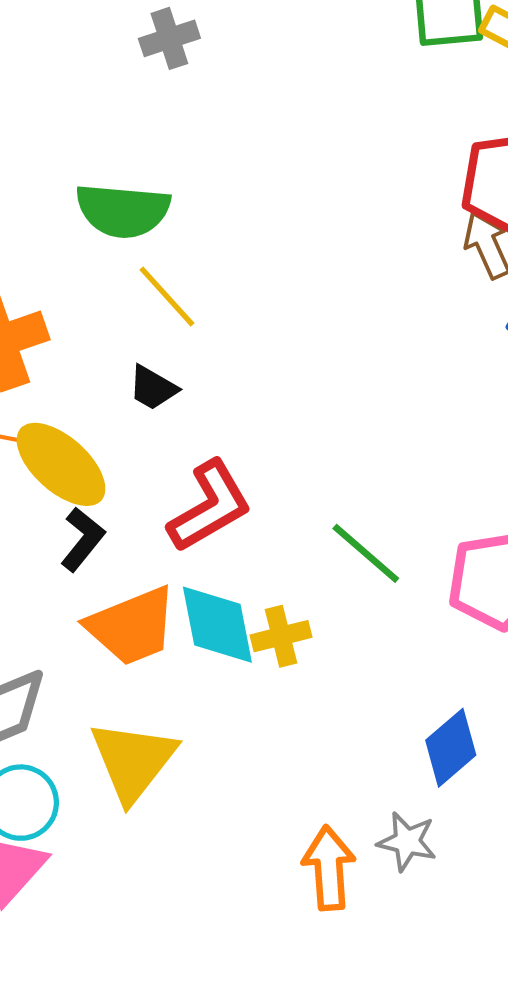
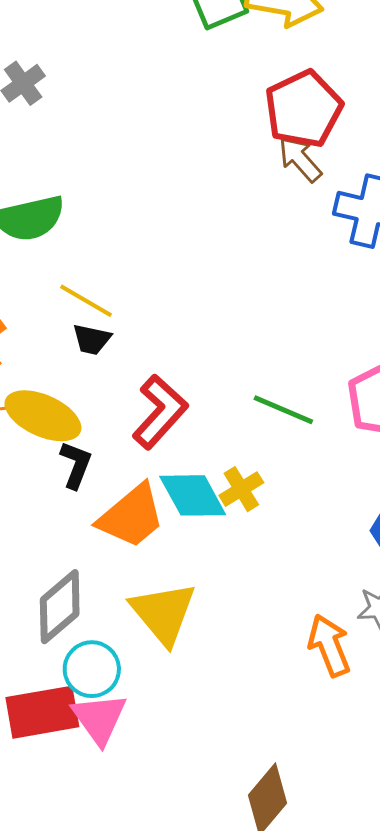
yellow line: (167, 297) -> (86, 301), moved

